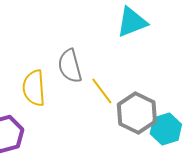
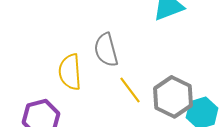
yellow line: (102, 91) -> (130, 90), moved

